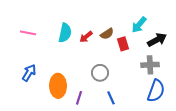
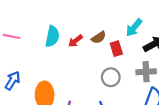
gray circle: (100, 73) -> (111, 77), moved

